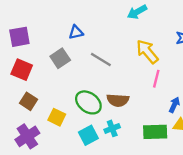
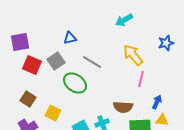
red square: (22, 70) -> (32, 65), moved
brown semicircle: (118, 100) -> (123, 107), moved
green ellipse: (88, 102) -> (75, 83), moved

